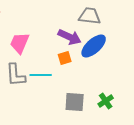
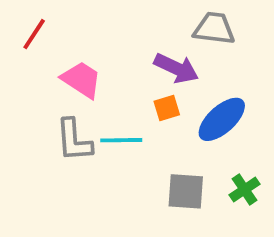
pink trapezoid: (20, 43) -> (82, 80), turned 100
blue ellipse: (94, 46) -> (222, 119), moved

